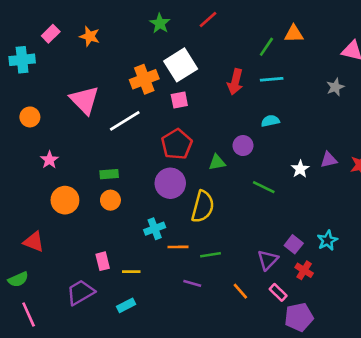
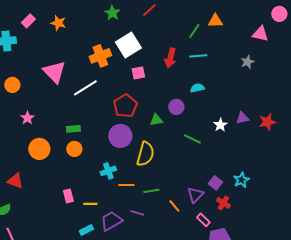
pink square: (179, 100) -> (138, 73), moved
orange line: (240, 291) -> (174, 206), moved
purple trapezoid: (81, 292) -> (111, 221), moved

